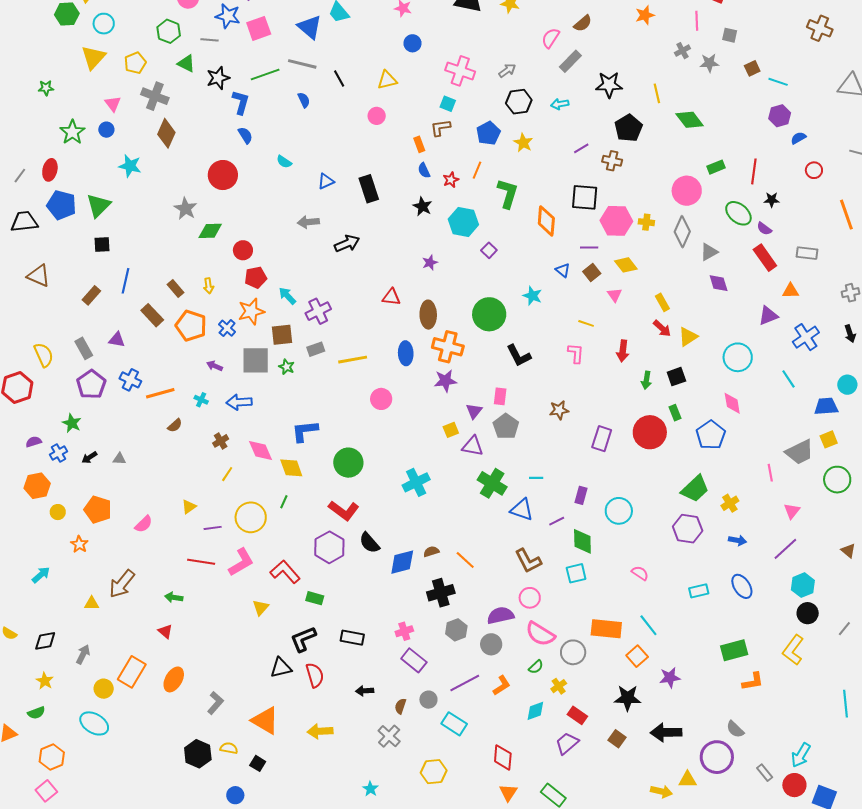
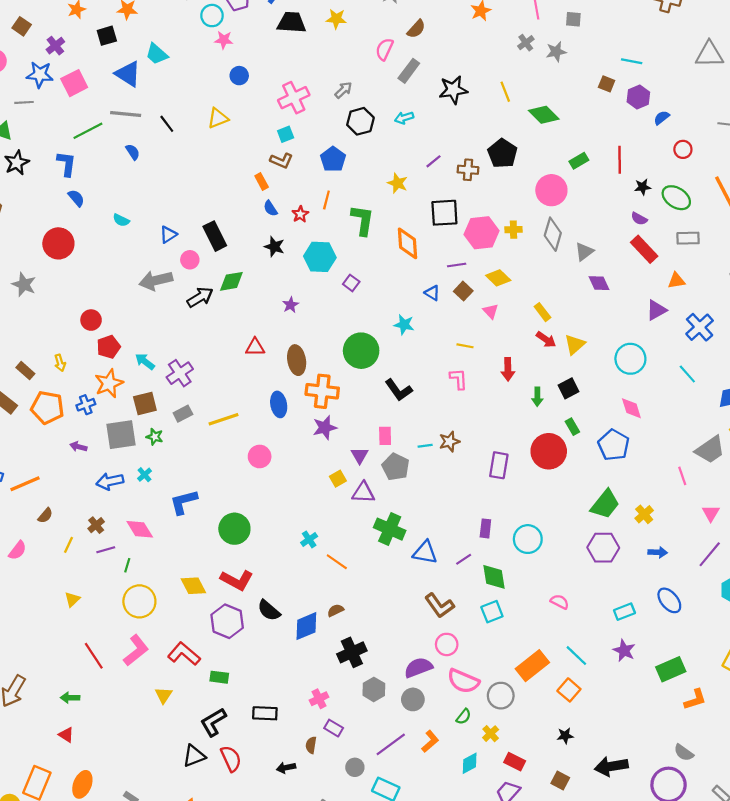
brown square: (752, 68) -> (607, 84), moved, turned -35
pink cross: (460, 71) -> (294, 98), turned -36
black star: (218, 78) -> (17, 163), moved
cyan square: (448, 104) -> (286, 134), turned -35
pink circle: (377, 116) -> (190, 260), moved
brown L-shape: (440, 128) -> (281, 161), turned -140
black pentagon: (628, 128) -> (502, 153), moved
yellow star: (523, 143) -> (398, 183), moved
green ellipse: (738, 213) -> (676, 198), moved
gray arrow: (308, 222) -> (156, 280), size x1.4
green diamond: (210, 231) -> (231, 281), moved
blue cross: (227, 328) -> (86, 405), turned 36
cyan cross: (201, 400) -> (144, 475), moved, turned 32
yellow diamond: (291, 468) -> (193, 586), moved
yellow line: (227, 474) -> (69, 545), moved
cyan line: (536, 478) -> (425, 446), moved
cyan cross: (416, 482) -> (309, 539), size x0.6
green line: (284, 502) -> (127, 565), moved
pink semicircle: (144, 524) -> (18, 550), moved
purple line: (213, 528) -> (106, 550), moved
orange line: (465, 560) -> (337, 562), moved
red line: (201, 562) -> (94, 656), turned 56
orange rectangle: (606, 629) -> (532, 666), turned -36
purple rectangle: (414, 660) -> (334, 728), size x0.7
purple star: (670, 677) -> (624, 650), moved, turned -30
black star: (628, 698) -> (565, 736), size x0.6
brown semicircle: (400, 706) -> (311, 745), moved

